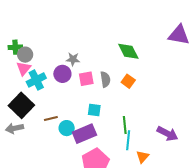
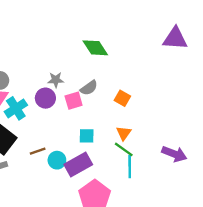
green diamond: (128, 51) -> (95, 48), moved
gray semicircle: (105, 79) -> (89, 88), moved, turned 70
green line: (125, 125) -> (124, 149), turned -42
orange triangle: (143, 157) -> (124, 133), moved

